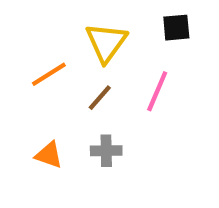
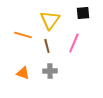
orange line: (49, 74) -> (23, 35), turned 48
brown line: (100, 98) -> (47, 46), turned -56

